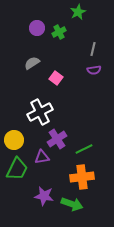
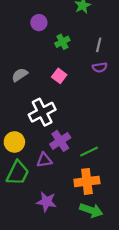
green cross: (59, 32) -> (62, 42), moved
gray semicircle: (32, 63) -> (20, 75), moved
green arrow: (72, 204) -> (91, 210), moved

